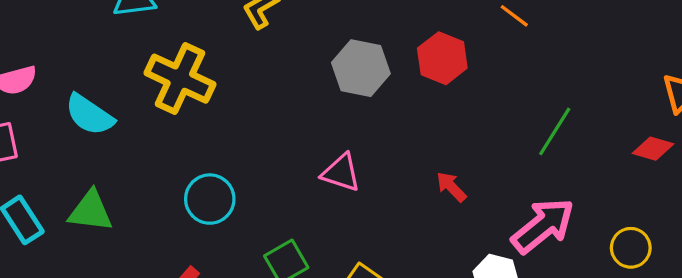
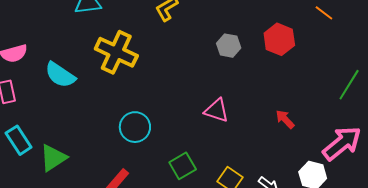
gray hexagon: (361, 68) -> (229, 46), size x0.7
green triangle: (90, 211) -> (53, 158), moved, turned -40

